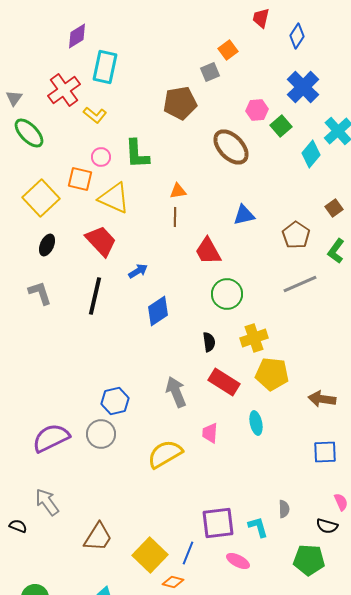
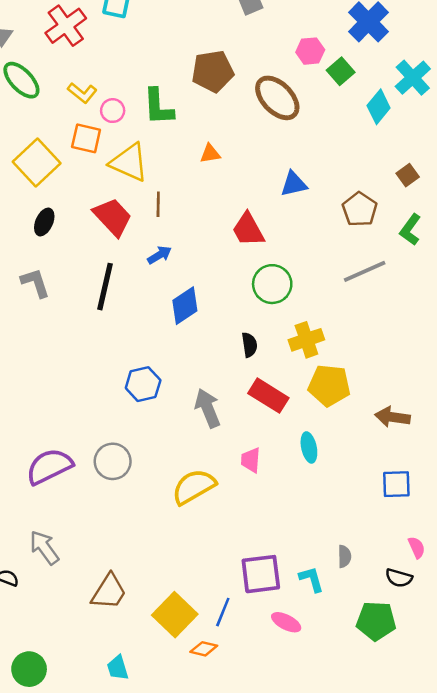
brown pentagon: (180, 103) -> (213, 71), moved
yellow L-shape: (95, 115) -> (82, 93), moved
brown line: (175, 217) -> (158, 204), moved
blue hexagon: (115, 401) -> (143, 384), moved

